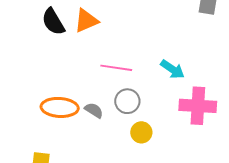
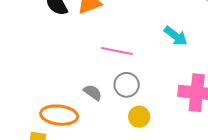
cyan arrow: (172, 69) -> (176, 36), moved
orange ellipse: (60, 107) -> (59, 115), moved

